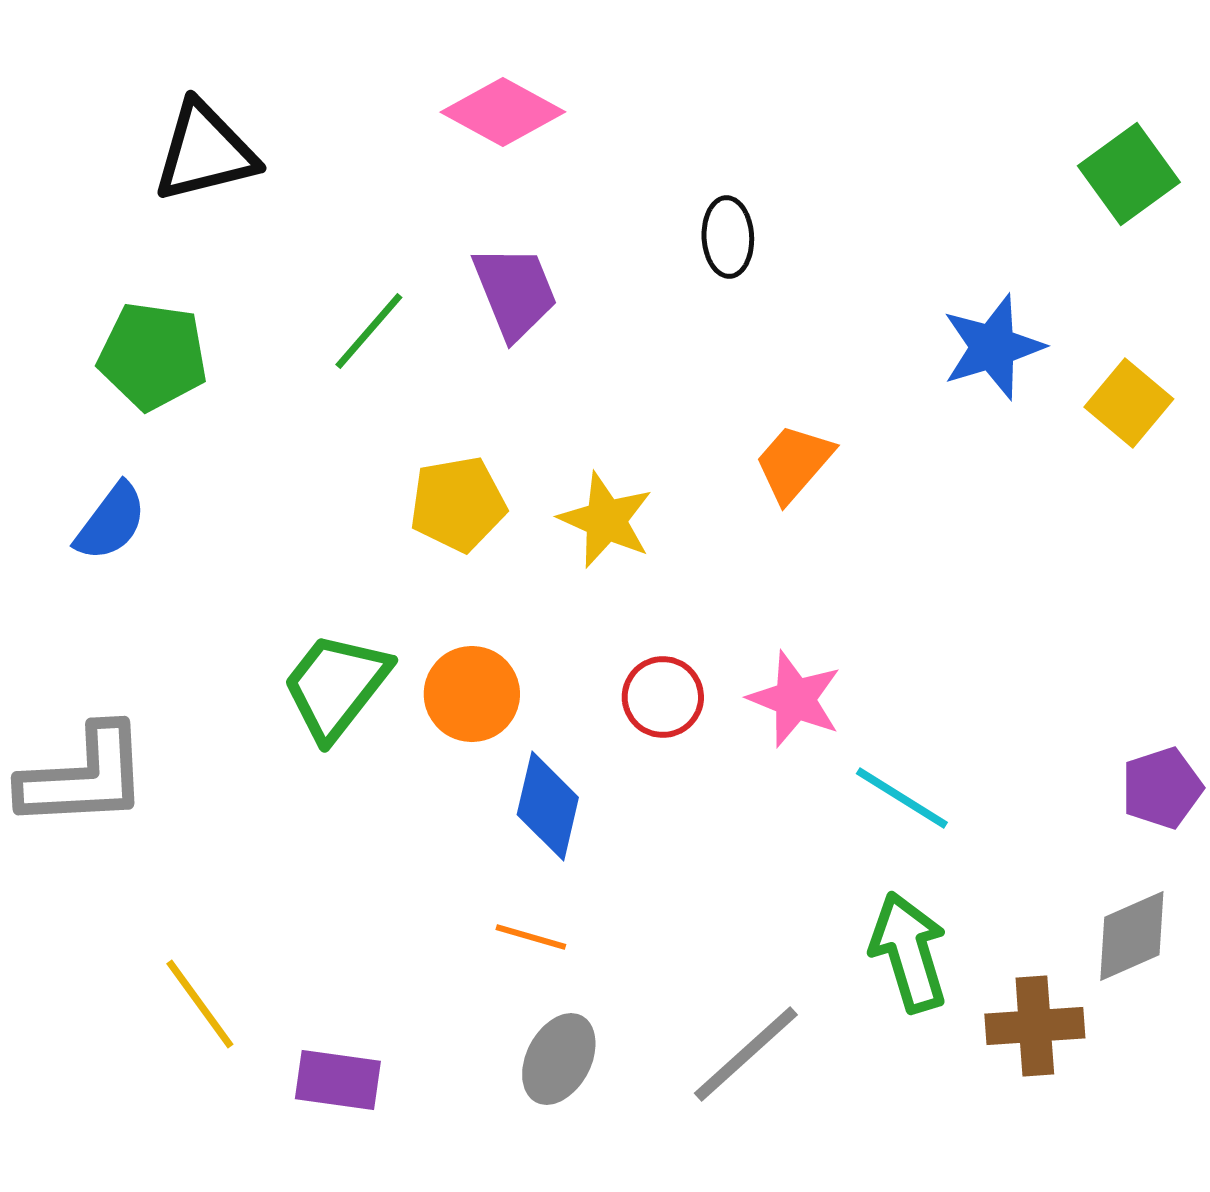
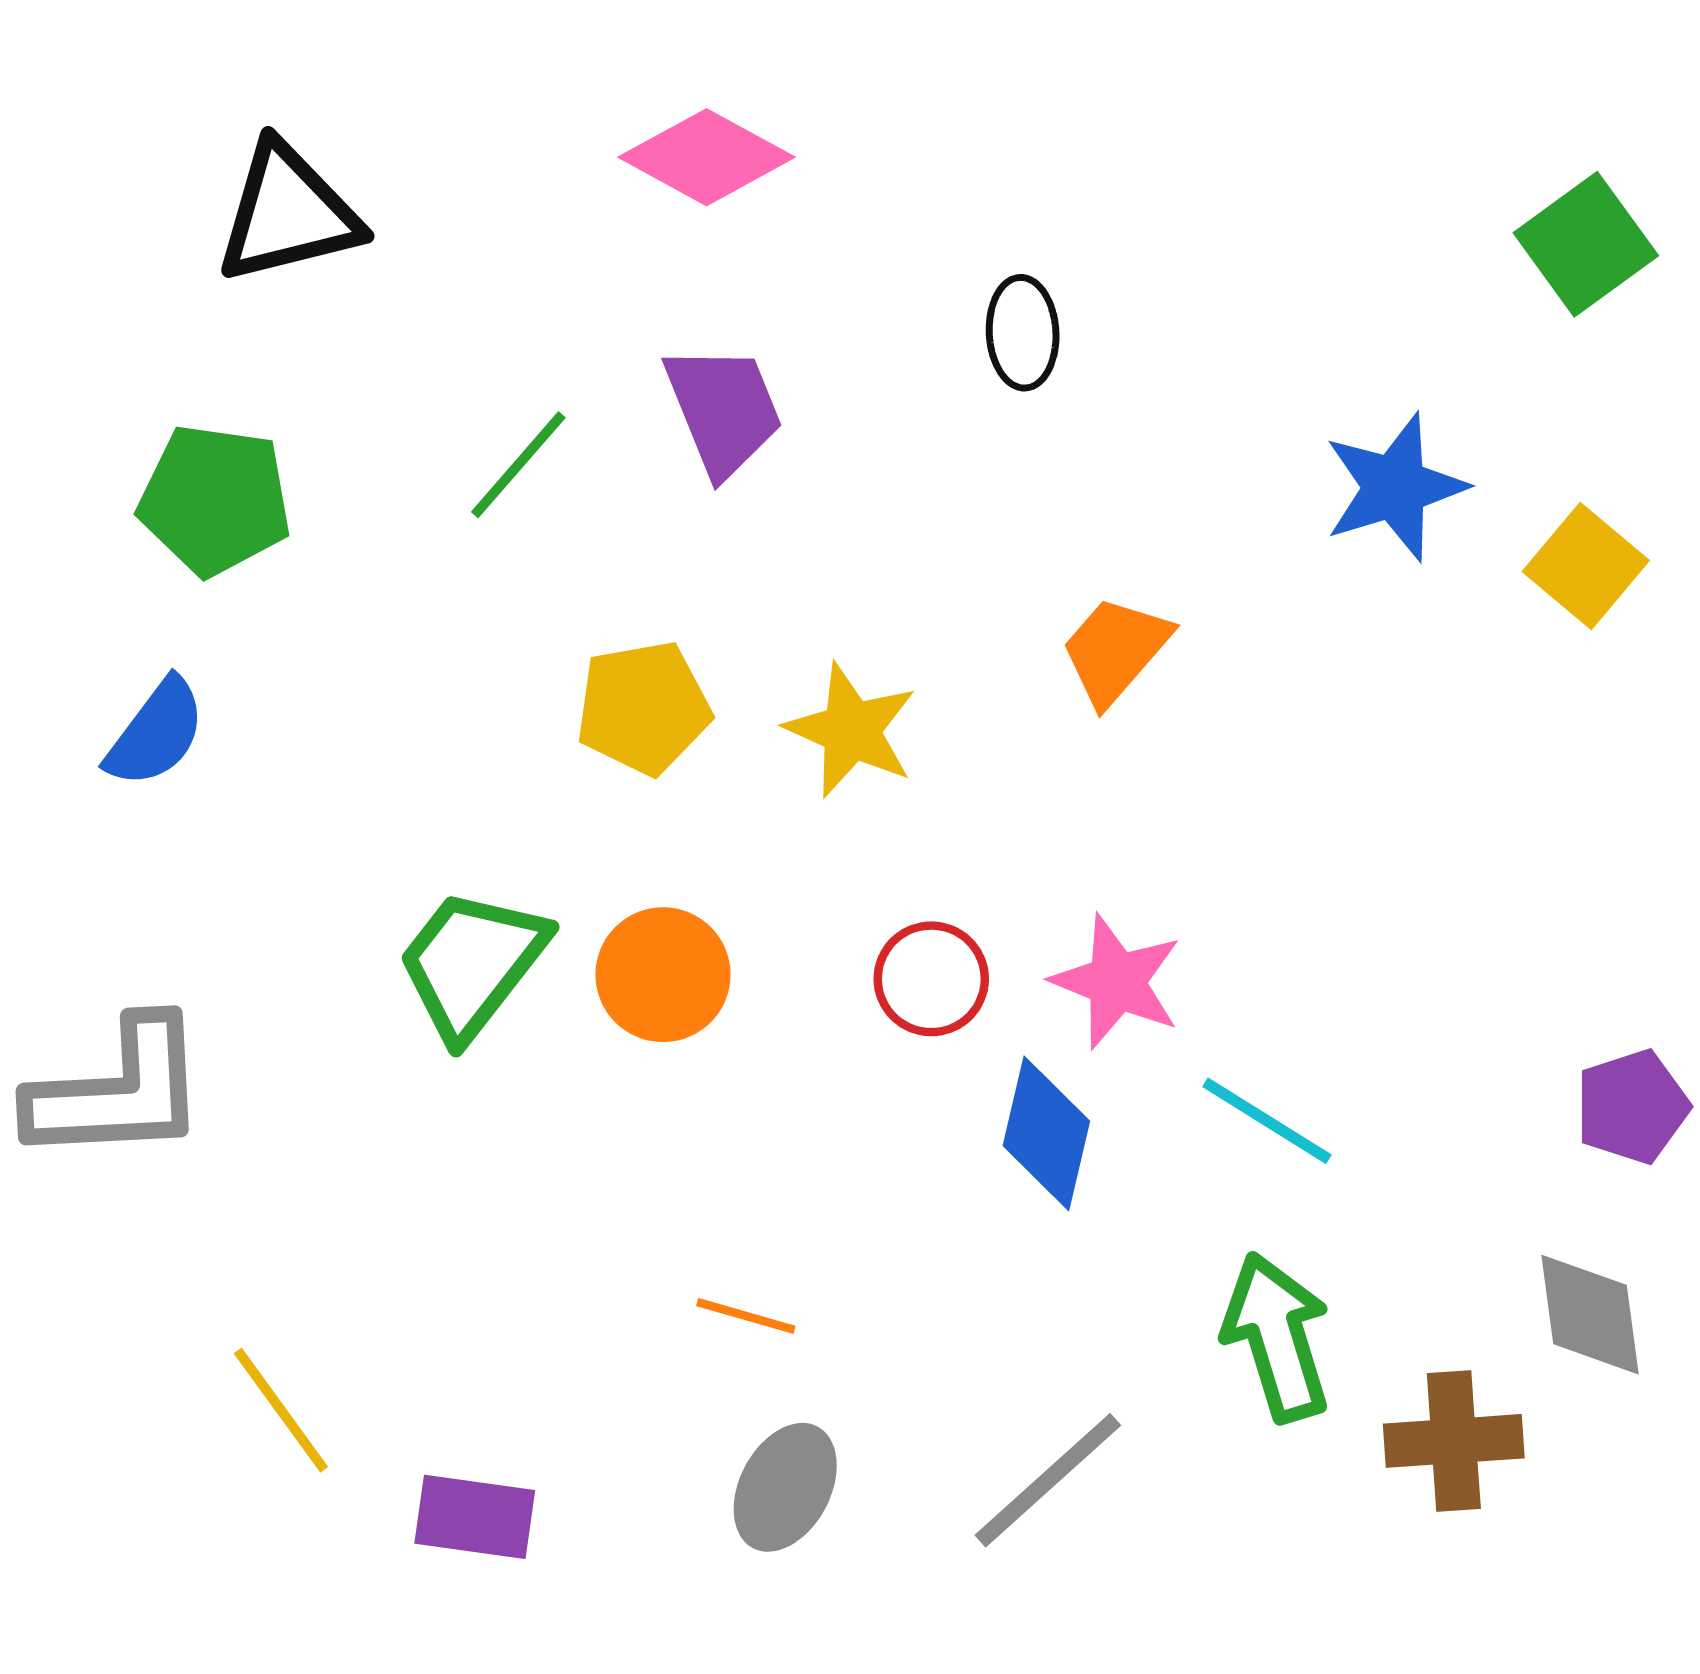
blue diamond: (548, 806) -> (1046, 1133), moved
gray diamond: (1132, 936) -> (1590, 1315), turned -74

